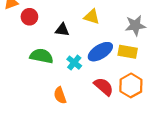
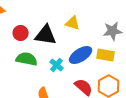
red circle: (29, 17) -> (21, 33), moved
black triangle: (62, 30) -> (46, 35), size x1.6

